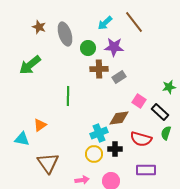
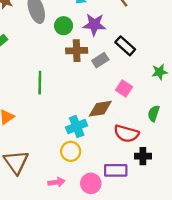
black rectangle: (160, 112) -> (125, 46), moved
green semicircle: (166, 133) -> (154, 113), moved
black cross: (115, 149) -> (143, 156), moved
purple rectangle: (146, 170) -> (116, 170), moved

